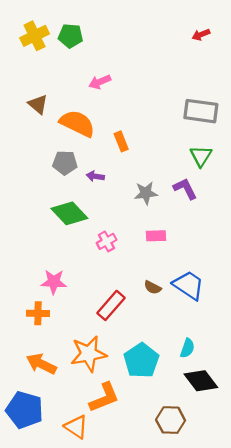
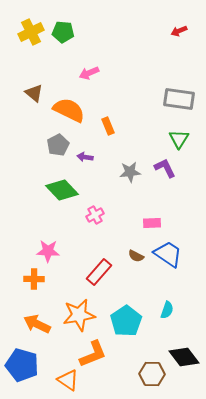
gray pentagon: (65, 163) -> (58, 145), turned -30
pink rectangle: (156, 236) -> (152, 223), moved
black diamond: (201, 381) -> (184, 357), moved

